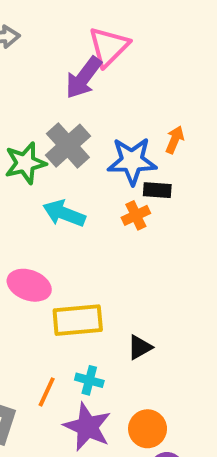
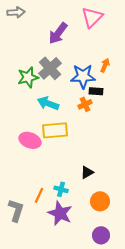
pink triangle: (109, 47) -> (92, 17), moved
yellow rectangle: (78, 320) -> (55, 130), moved
orange circle: (148, 429) -> (100, 201), moved

